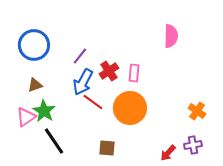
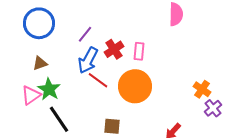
purple cross: (193, 145) -> (213, 108), moved, turned -30

